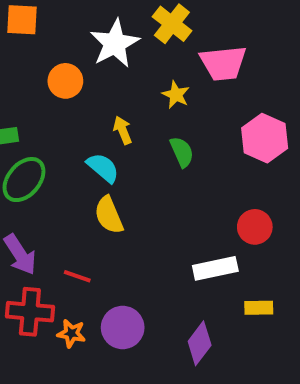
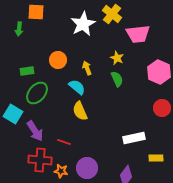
orange circle: (65, 81) -> (58, 60), moved
yellow star: (176, 95) -> (117, 58), moved
red circle: (255, 227) -> (162, 108), moved

